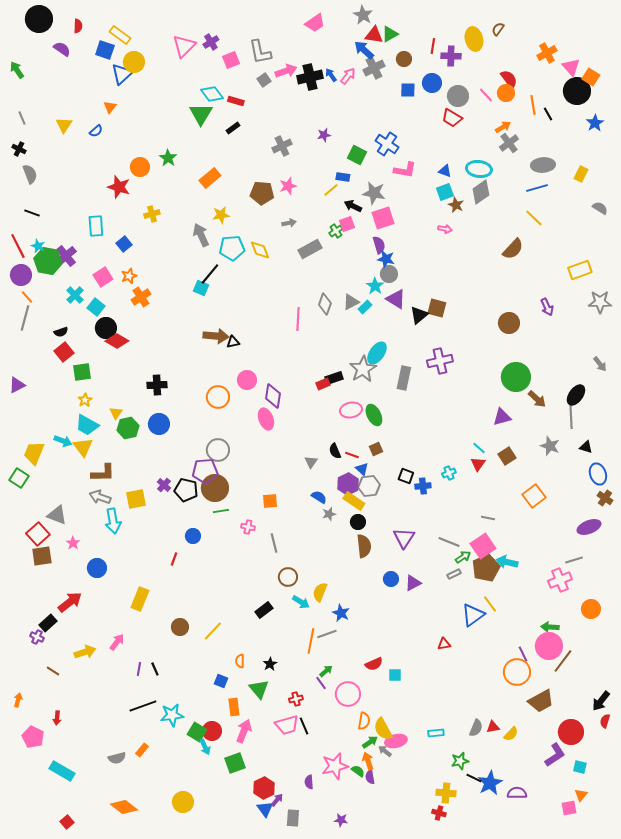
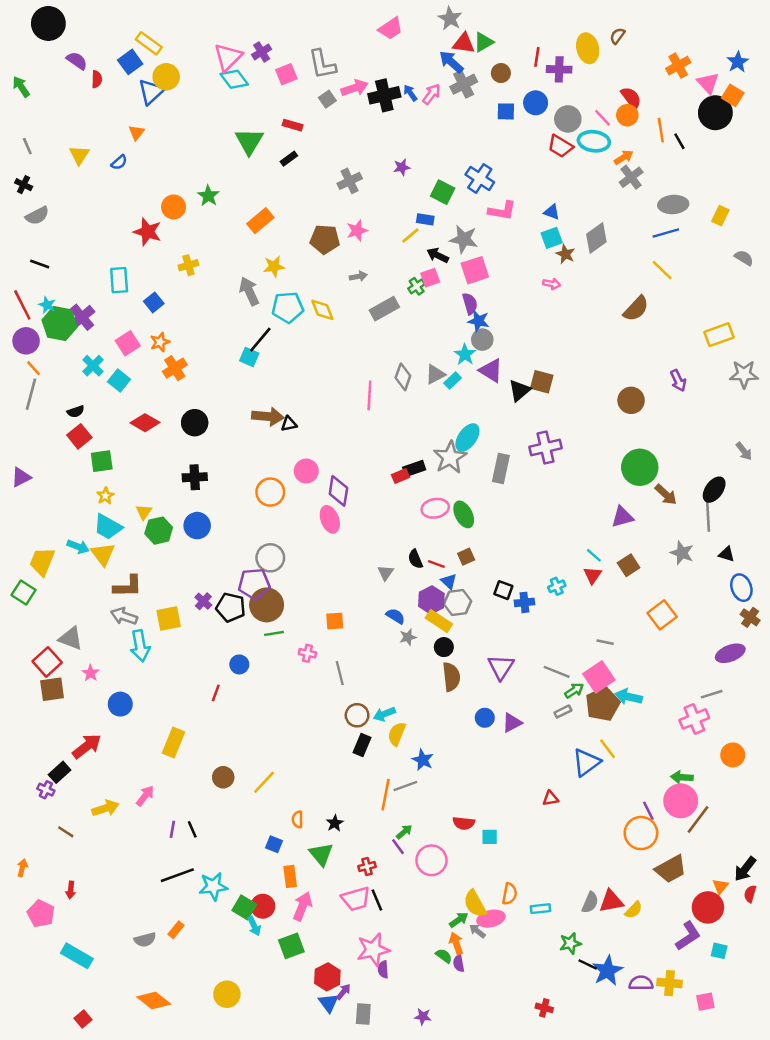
red semicircle: (78, 26) -> (97, 79), moved
blue square: (105, 50) -> (130, 62), turned 36
cyan diamond: (212, 94) -> (234, 79), moved
blue star: (595, 123) -> (738, 62), moved
cyan ellipse: (479, 169) -> (594, 141), moved
gray semicircle: (30, 174) -> (37, 216), turned 84
black circle: (106, 328) -> (195, 423), moved
cyan arrow: (301, 602) -> (384, 714), moved, turned 126
black rectangle: (264, 610) -> (362, 745), moved, turned -30
red semicircle: (374, 664) -> (464, 823), turned 30
orange semicircle: (364, 721) -> (510, 894), moved
red triangle: (493, 727) -> (611, 901), size x1.5
pink star: (335, 766) -> (373, 950), moved
yellow cross: (446, 793) -> (669, 983), moved
orange triangle: (581, 795) -> (720, 886), moved

